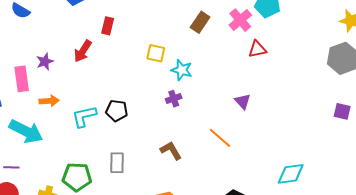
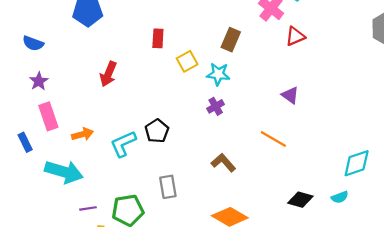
brown rectangle: (200, 22) -> (231, 40), moved
red rectangle: (108, 26) -> (158, 38), moved
yellow square: (156, 53) -> (187, 61), turned -30
purple star: (45, 61) -> (39, 81), moved
black pentagon: (117, 111) -> (157, 131), turned -30
purple line: (11, 167) -> (88, 208), moved

